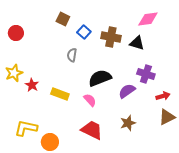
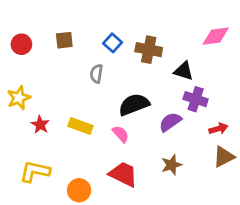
brown square: (63, 19) -> (64, 40), moved, turned -32
pink diamond: (148, 19) -> (216, 36), moved
black triangle: (137, 43) -> (184, 71), moved
red star: (32, 85) -> (40, 125), moved
orange circle: (50, 142) -> (79, 190), moved

